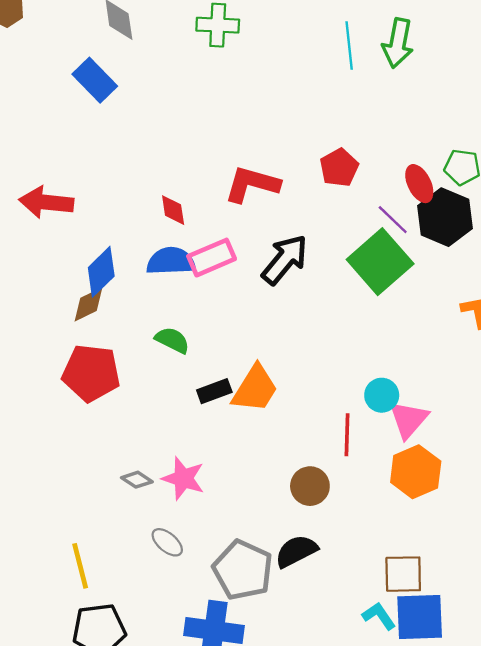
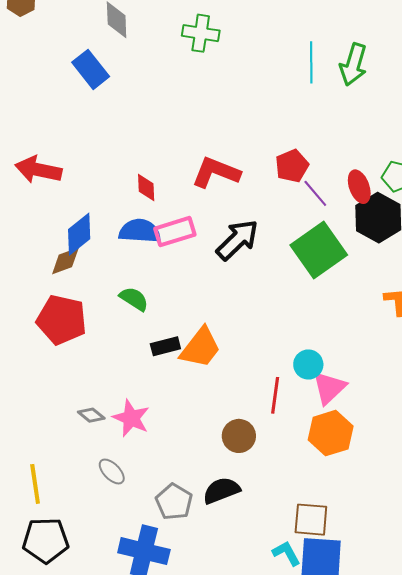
purple line: (393, 220) -> (315, 193), moved
gray pentagon: (243, 570) -> (174, 502), size x0.7

